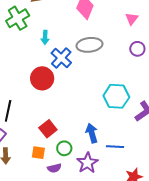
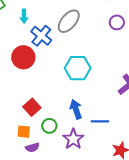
gray ellipse: (89, 45) -> (69, 21), turned -40
cyan hexagon: (116, 96) -> (78, 68), moved
purple semicircle: (54, 168) -> (32, 147), moved

